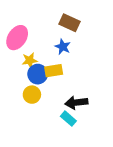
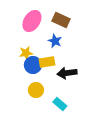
pink ellipse: (17, 38) -> (32, 21), moved
yellow circle: (32, 95) -> (36, 90), moved
black arrow: (76, 103) -> (67, 73), moved

